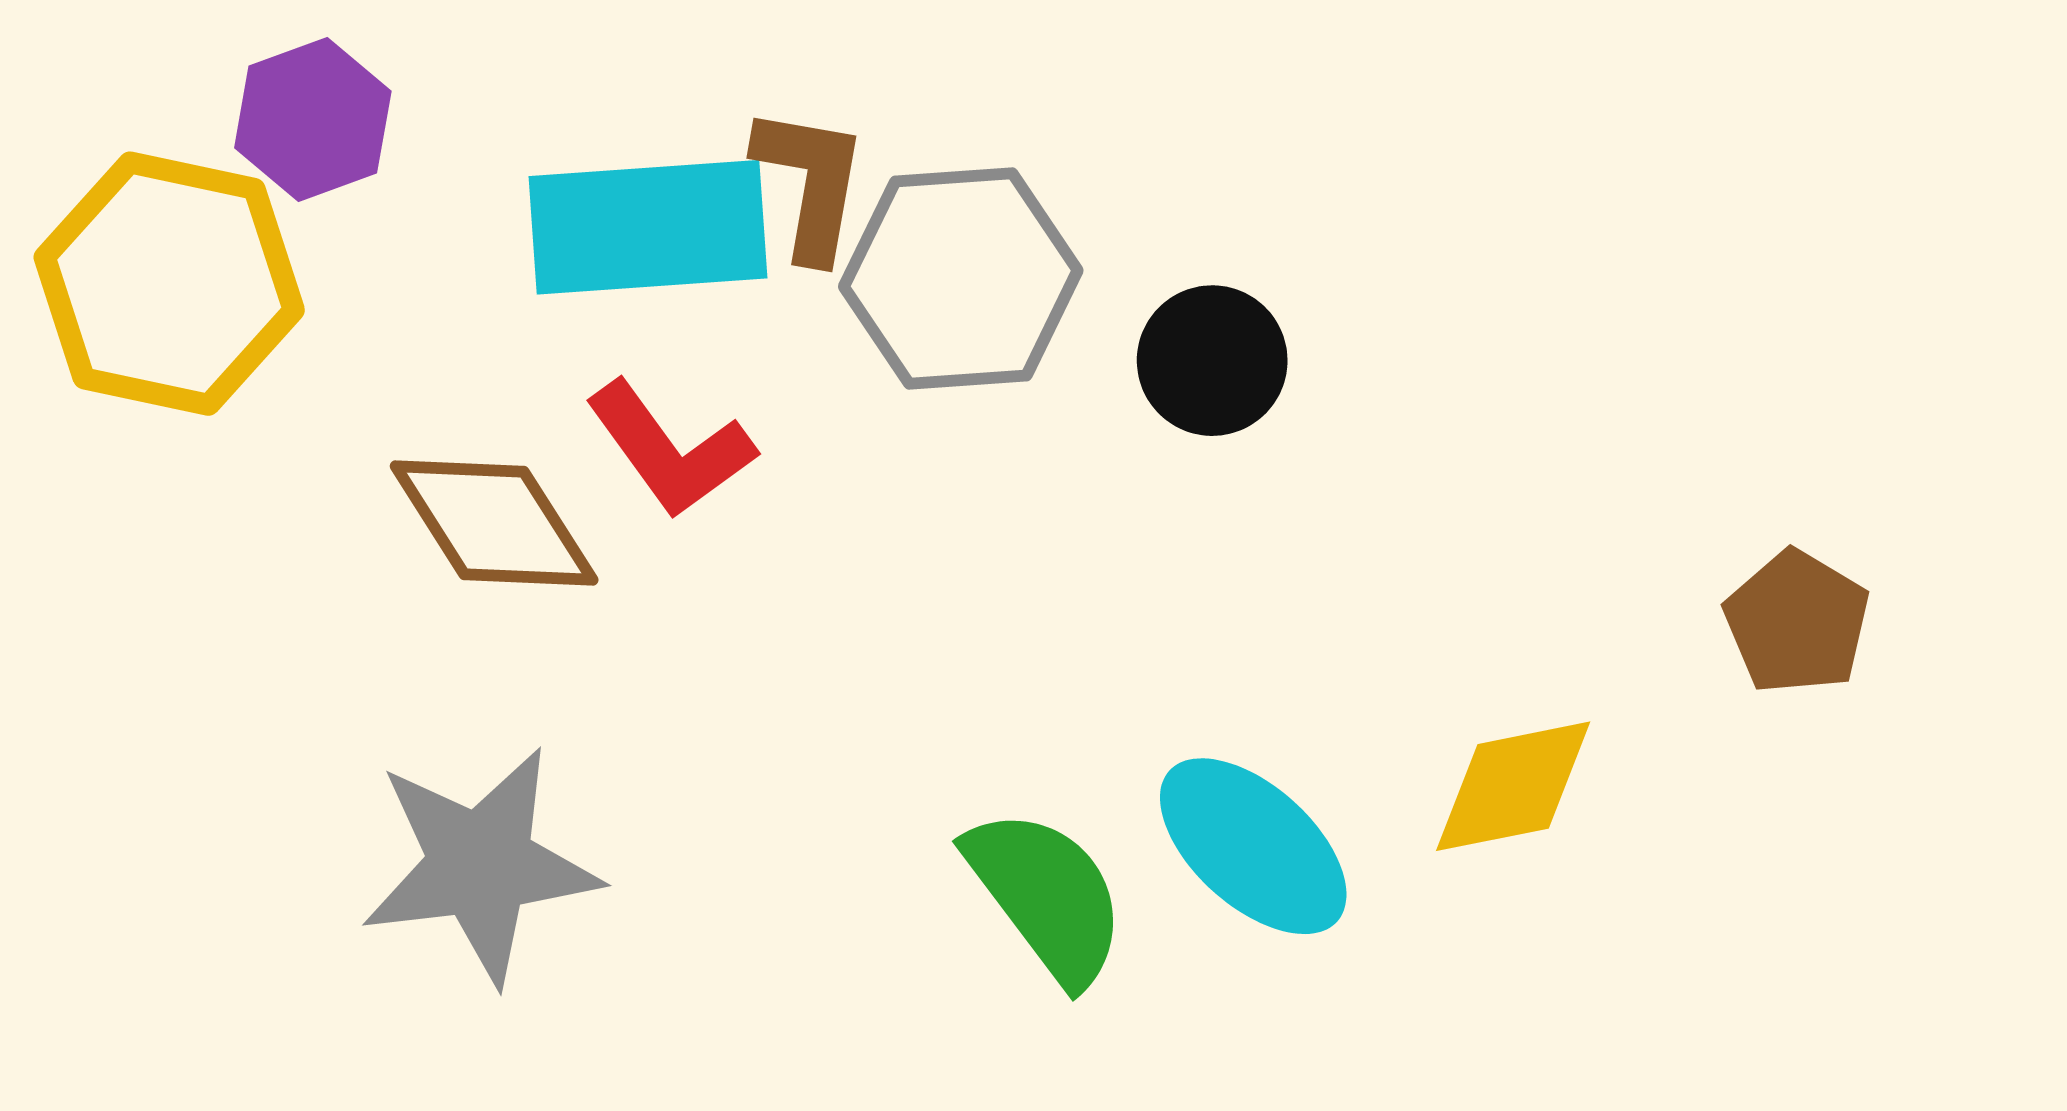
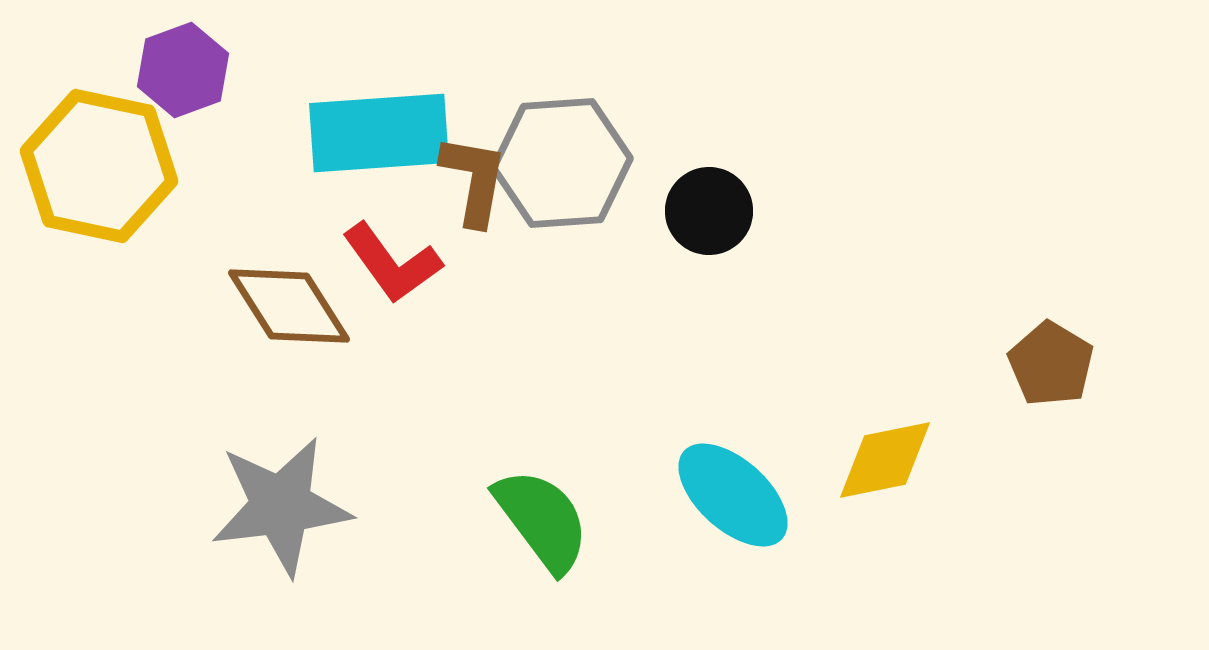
brown L-shape: (810, 183) -> (474, 180), moved
green semicircle: (1046, 896) -> (542, 520), moved

